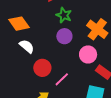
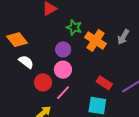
green star: (64, 15) -> (74, 27), moved
pink circle: (88, 54) -> (63, 70), moved

